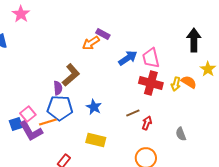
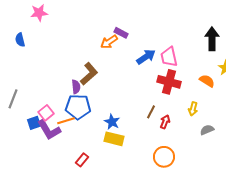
pink star: (21, 14) -> (39, 13), turned 30
yellow arrow: (176, 84) -> (193, 109), moved
blue star: (94, 107) -> (112, 122), moved
brown line: (133, 113) -> (151, 112), turned -40
gray semicircle: (181, 134) -> (207, 130), moved, turned 88

